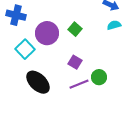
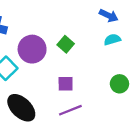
purple square: (75, 62) -> (66, 84), turned -32
green circle: (99, 77) -> (119, 84), moved

